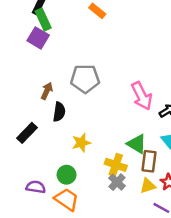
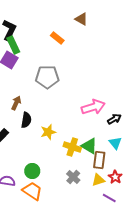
gray pentagon: (85, 79) -> (47, 77), moved
pink arrow: (142, 96) -> (93, 107), turned -80
yellow star: (81, 143) -> (48, 132), moved
yellow cross: (116, 165) -> (72, 147), moved

